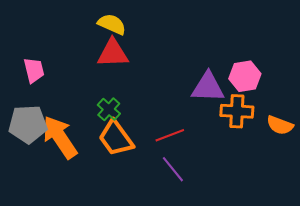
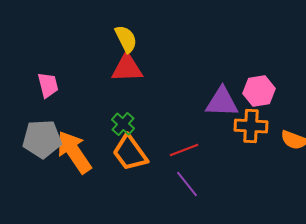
yellow semicircle: (112, 24) -> (126, 39), turned 40

